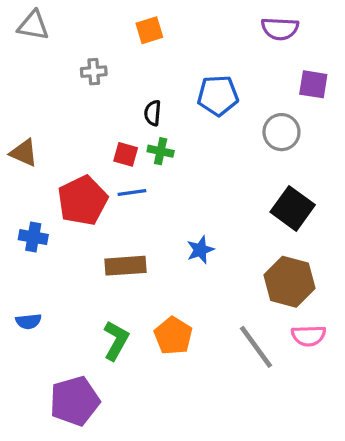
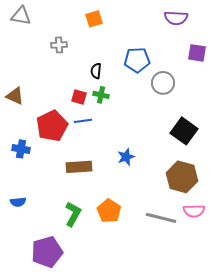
gray circle: (281, 132) -> (163, 83), moved
gray line: (256, 347) -> (161, 218), turned -40

